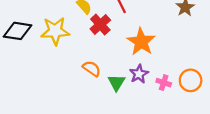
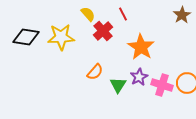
orange semicircle: (92, 69) -> (95, 72), turned 96
pink cross: (164, 83) -> (162, 85), size x1.5

